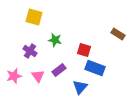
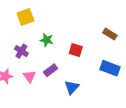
yellow square: (34, 17) -> (25, 17), turned -36
blue rectangle: (95, 68) -> (110, 68), moved

